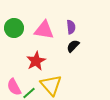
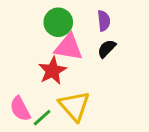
green circle: (14, 28) -> (58, 22), moved
pink triangle: (44, 30) -> (69, 47), moved

